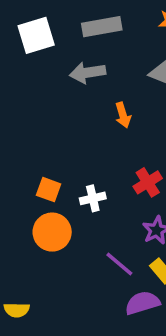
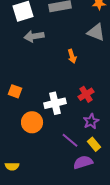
gray arrow: (87, 73) -> (34, 36), moved
orange square: (49, 190) -> (15, 91), moved
white cross: (93, 198) -> (55, 103), size x1.5

